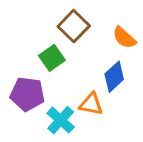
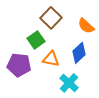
orange triangle: (91, 104) -> (51, 59), moved
cyan cross: (61, 120) -> (69, 83), moved

